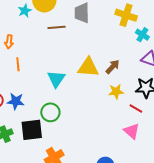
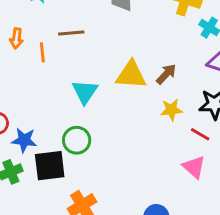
brown line: (57, 27) -> (71, 33), moved
orange line: (18, 64) -> (42, 52), moved
blue star: (16, 101) -> (24, 140), moved

